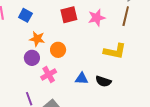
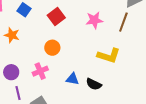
red square: (69, 15) -> (56, 17), moved, turned -30
orange star: (37, 39) -> (12, 35), moved
purple circle: (32, 58) -> (11, 72), moved

